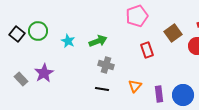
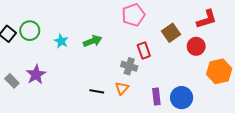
gray cross: (106, 65) -> (129, 66), moved
orange triangle: (135, 86) -> (122, 88), moved

